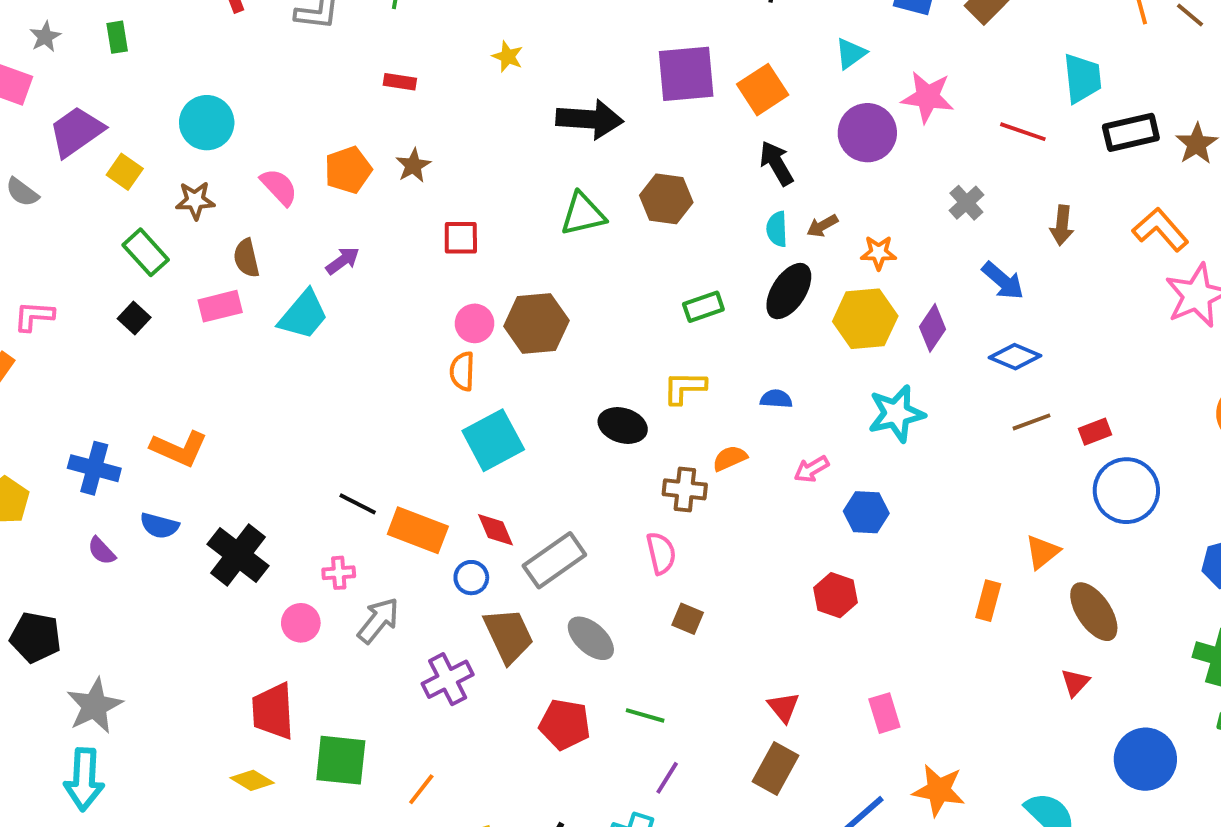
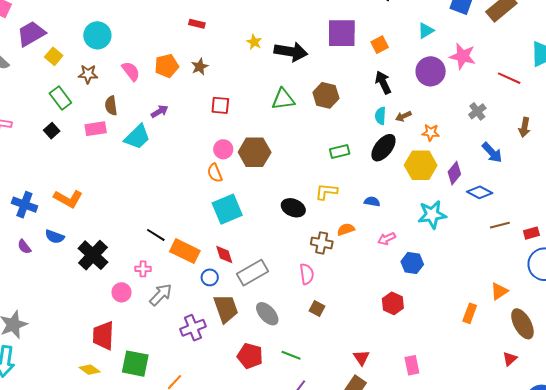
yellow star: (508, 56) -> (254, 42), moved
orange square: (763, 90) -> (380, 45), size x0.7
blue diamond: (1015, 357) -> (480, 192), moved
orange semicircle: (462, 371) -> (215, 173), turned -30

